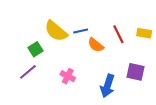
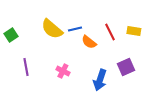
green square: (35, 49) -> (11, 35), moved
purple line: (28, 72) -> (26, 67), turned -60
purple square: (136, 72) -> (126, 67), turned -36

